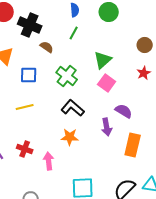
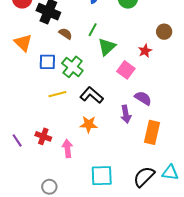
green line: (74, 33) -> (93, 30), moved
green triangle: (103, 60) -> (107, 47), moved
red star: (144, 73) -> (145, 51), moved
green cross: (67, 76) -> (72, 67), moved
yellow line: (25, 107) -> (57, 94), moved

